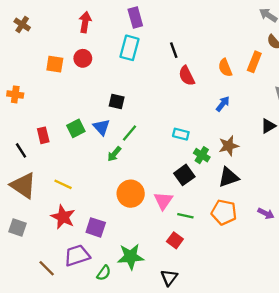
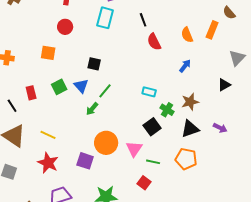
orange square: (55, 64) -> (48, 53), moved
purple arrow: (266, 213) -> (220, 128), moved
purple square: (96, 227) -> (85, 161), moved

